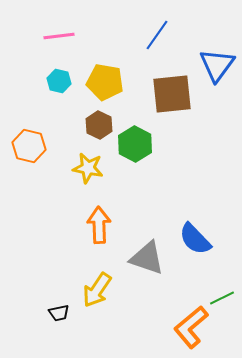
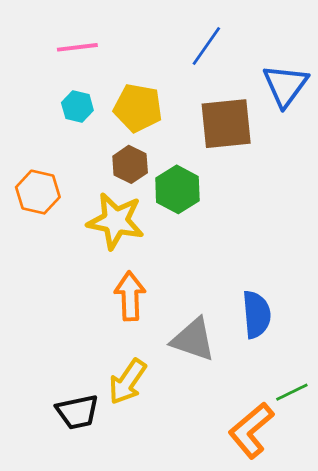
yellow star: (88, 168) -> (116, 221), size x1.4
blue semicircle: (195, 239) -> (256, 314), turned -141
black trapezoid: (59, 313) -> (77, 412), size x1.6

